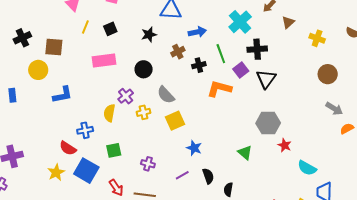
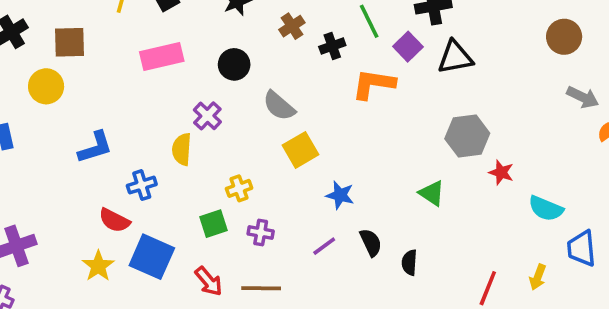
black triangle: (266, 79) -> (455, 57), turned 50
blue L-shape: (63, 95) -> (95, 147), moved
yellow cross: (144, 112) -> (239, 188), moved
green square: (114, 150) -> (214, 224), moved

